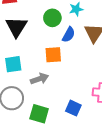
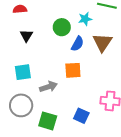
black triangle: (16, 27) -> (26, 36), size x0.6
orange square: (53, 55) -> (73, 70), moved

